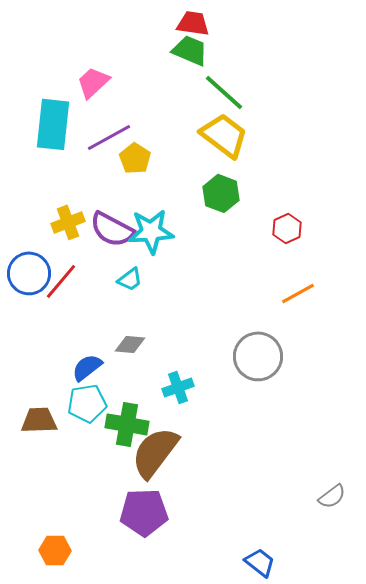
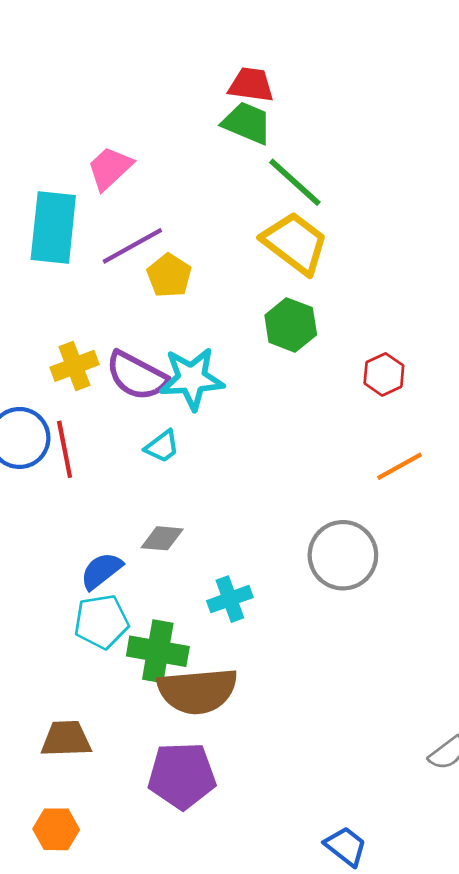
red line: (61, 281) -> (65, 449), turned -51
brown trapezoid: (39, 420) -> (66, 739), moved
brown semicircle: (155, 452) -> (197, 691), turned -132

